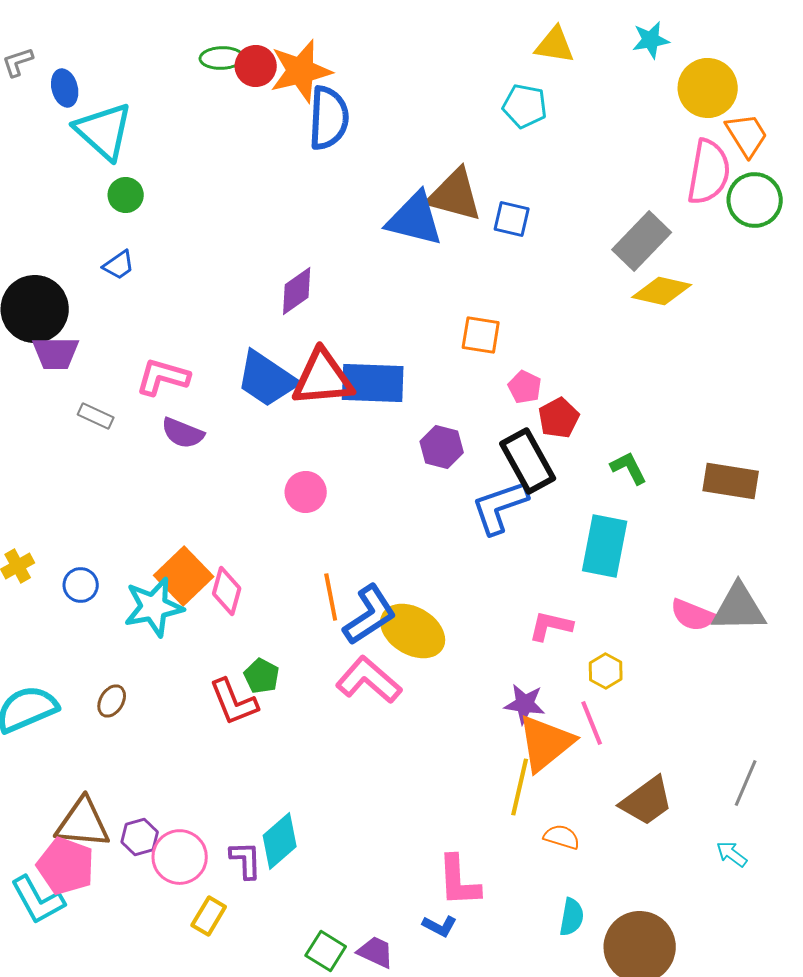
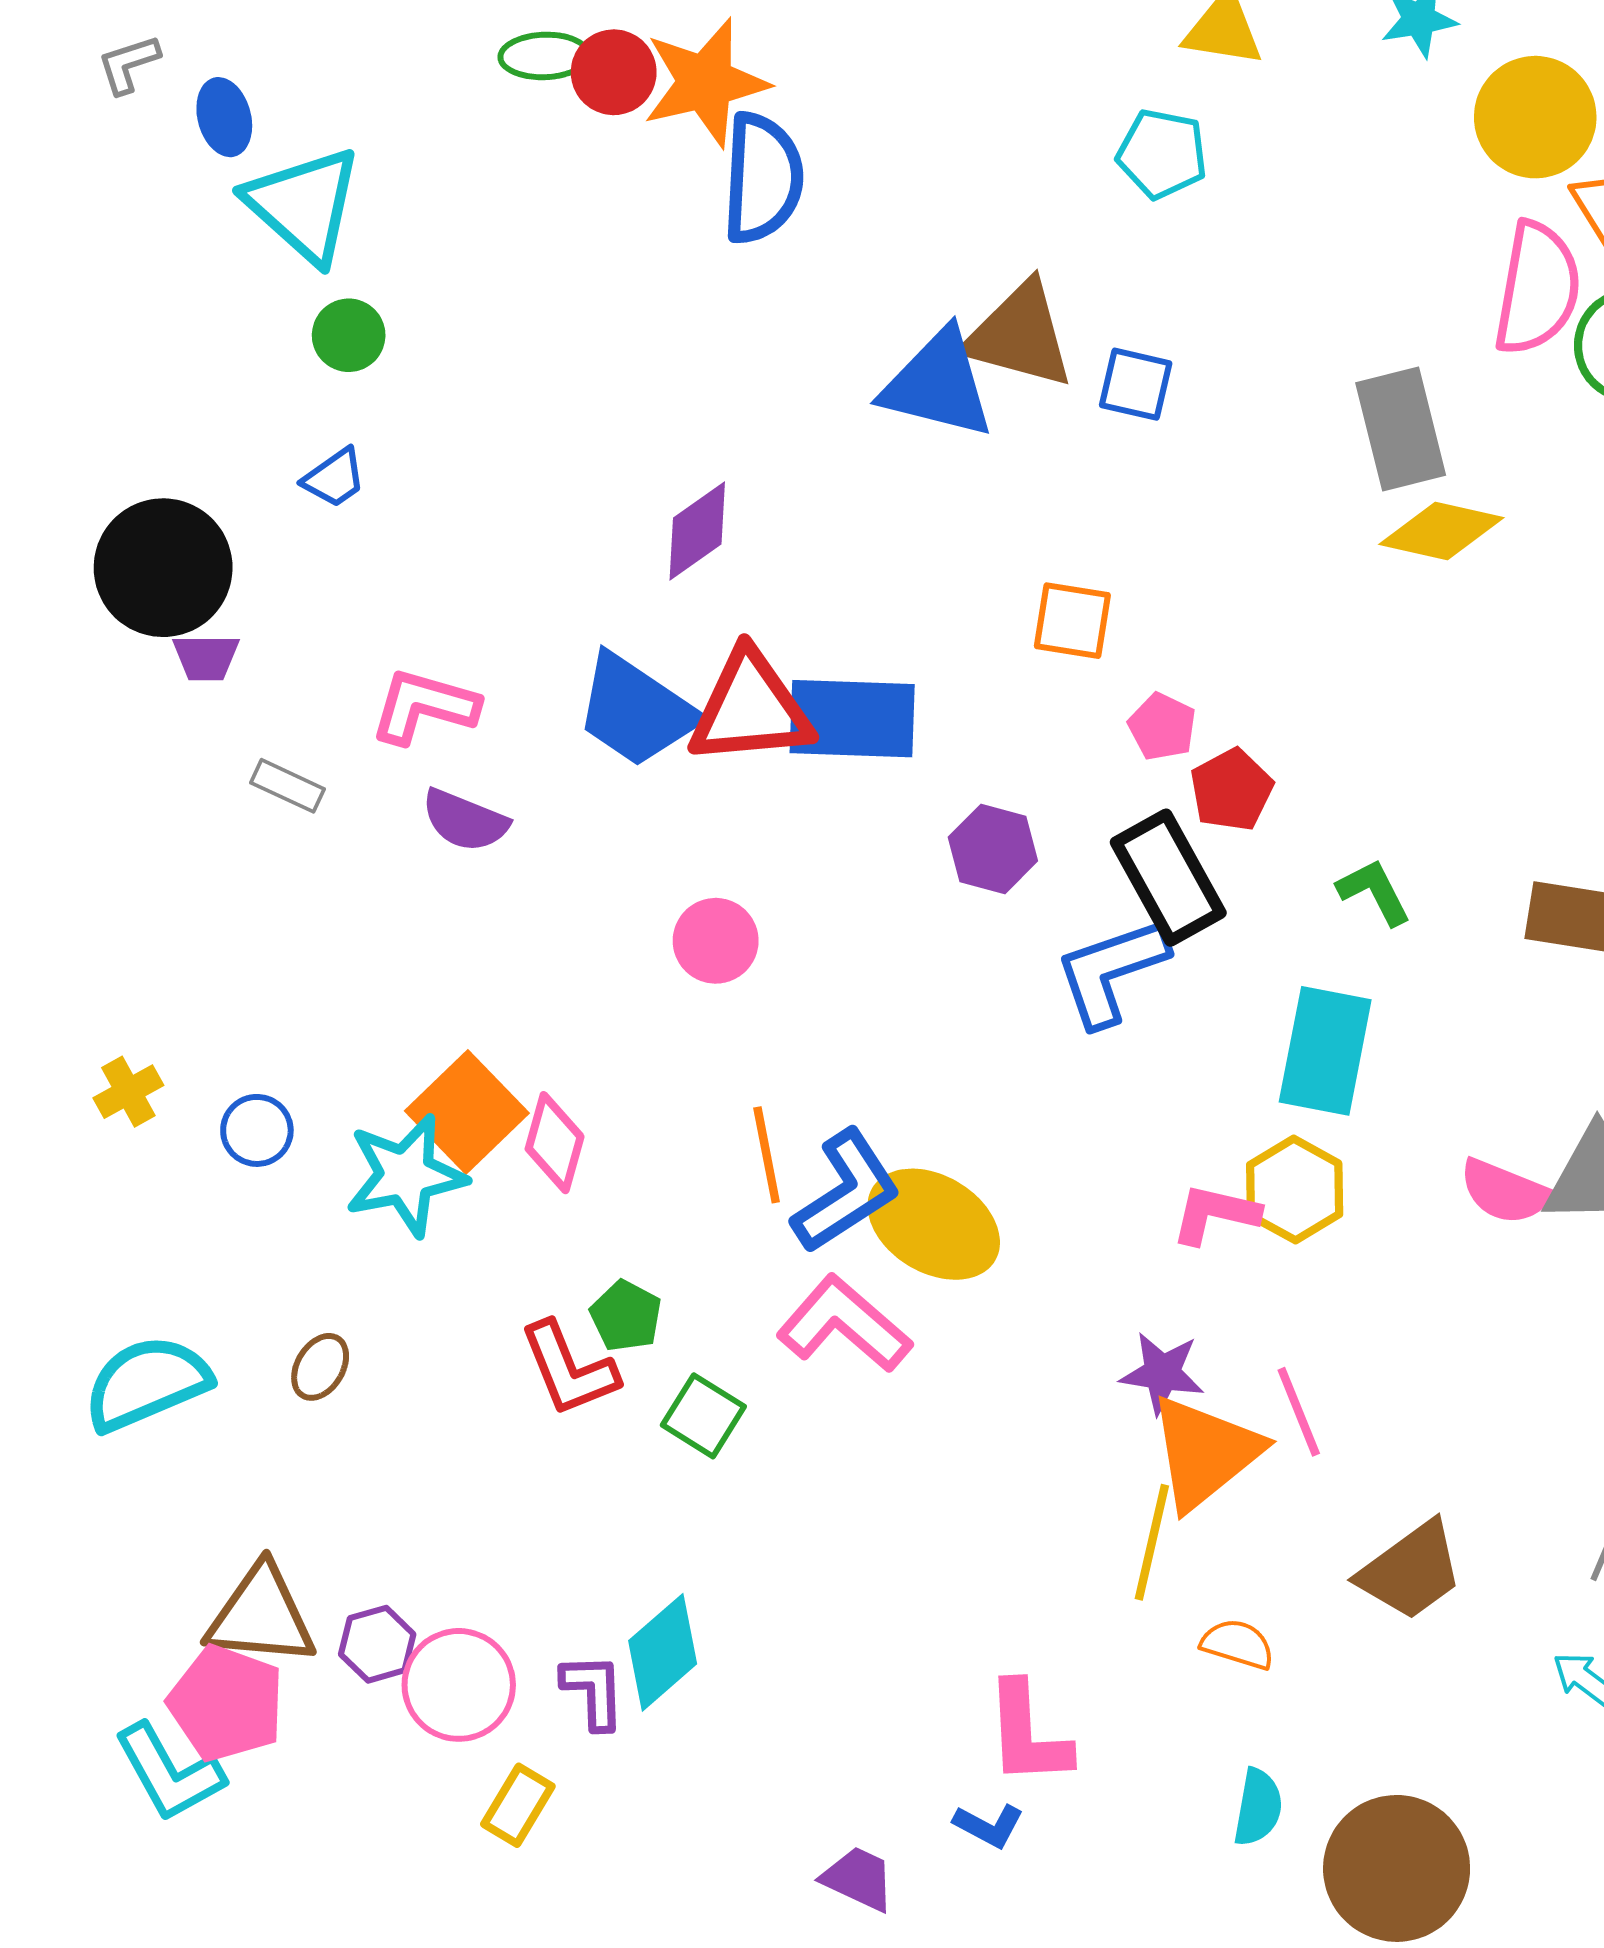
gray rectangle: (642, 241) -> (1401, 429), turned -58
purple trapezoid: (56, 353) -> (206, 657), size x0.7
yellow hexagon: (606, 671) -> (1295, 1190), moved, size x1.4
green square: (326, 951) -> (703, 1416), moved

